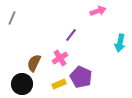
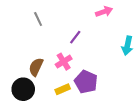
gray line: (12, 18) -> (38, 19), moved, turned -48

